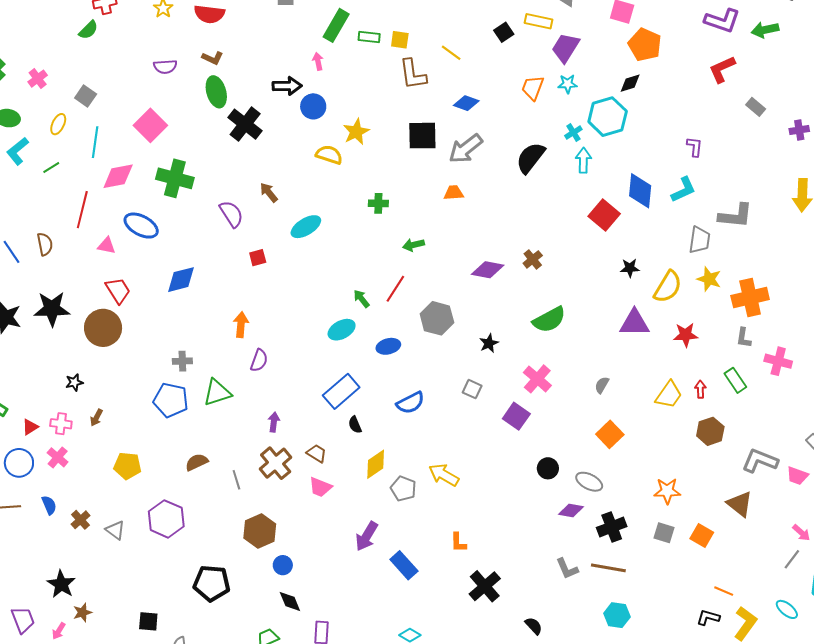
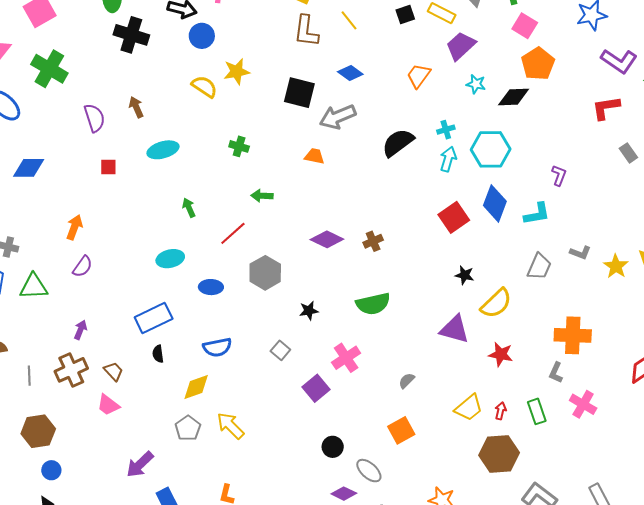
black diamond: (630, 83) -> (514, 97), size x1.4
cyan star: (568, 84) -> (476, 84), moved
cyan hexagon: (608, 117) -> (491, 149), moved
black cross: (245, 124) -> (131, 35), turned -36
gray L-shape: (736, 216) -> (580, 253), size x0.6
yellow star: (709, 279) -> (616, 266), moved
green arrow: (361, 299) -> (189, 208), moved
brown hexagon: (710, 431) -> (499, 454), size x1.4
yellow diamond: (376, 464) -> (196, 387), moved

